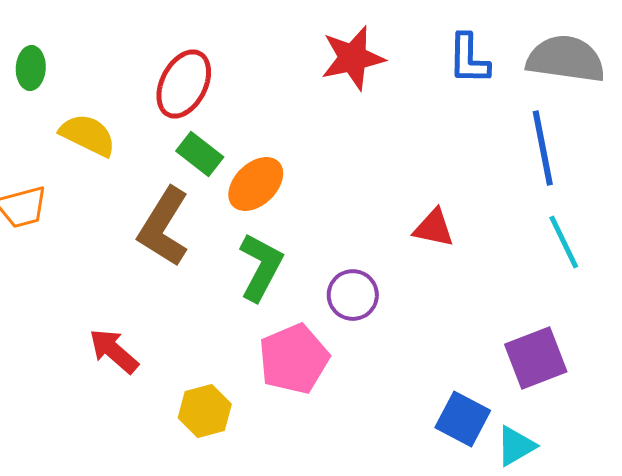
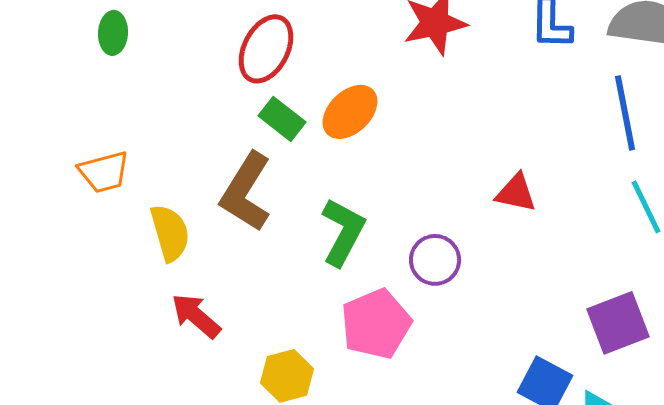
yellow semicircle: (88, 135) -> (170, 233), moved, turned 48
orange ellipse: (256, 184) -> (350, 112), moved

